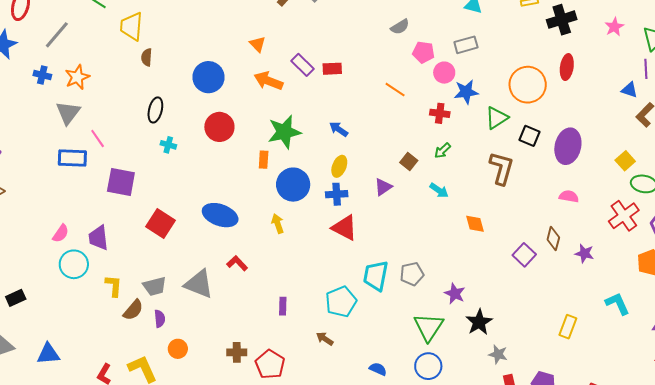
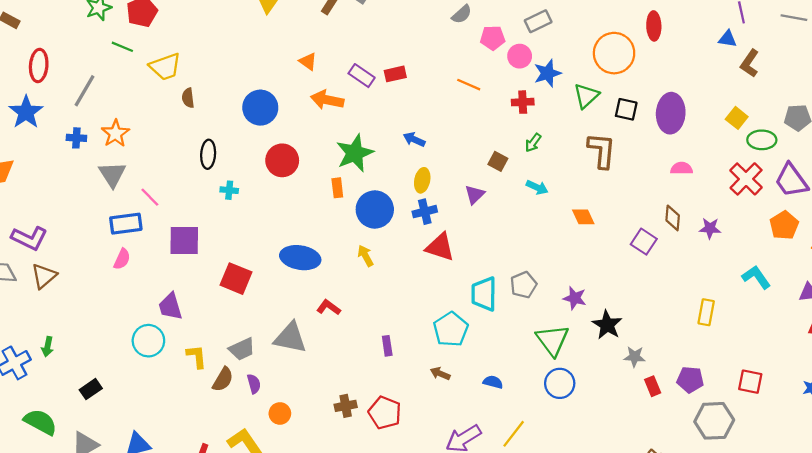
yellow trapezoid: (131, 26) -> (165, 67), turned -104
pink semicircle: (61, 233) -> (122, 259), moved
blue semicircle: (378, 369) -> (493, 382), moved

